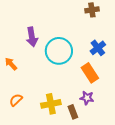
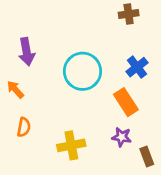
purple arrow: (32, 37) -> (27, 52), moved
orange semicircle: (16, 100) -> (24, 127), moved, turned 144
brown rectangle: (73, 112) -> (147, 157), moved

